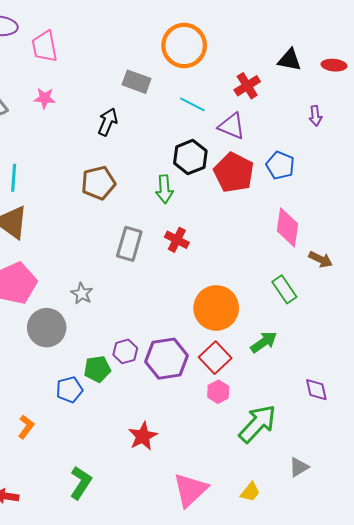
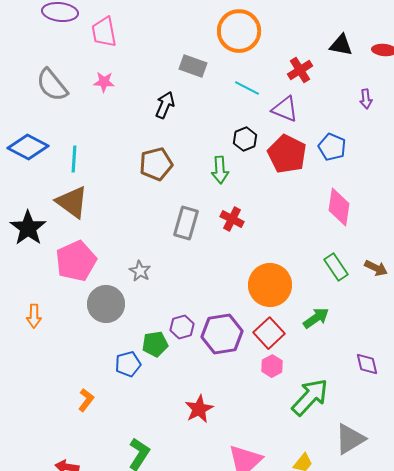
black hexagon: (190, 157) -> (245, 139), size x0.7
brown arrow: (321, 259) -> (376, 268), moved
gray triangle: (299, 467) -> (350, 439), size x1.6

